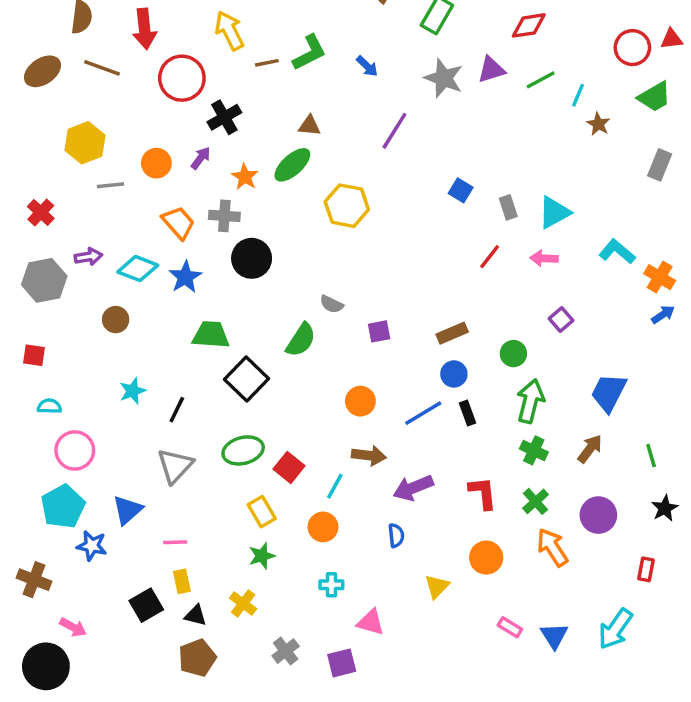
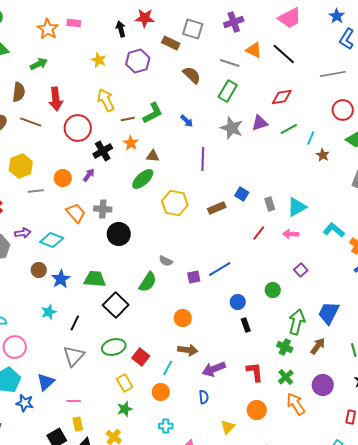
purple line: (394, 131) -> (203, 159), turned -30
orange star: (245, 177) -> (131, 143), moved
blue star: (185, 277) -> (61, 279), moved
brown rectangle: (452, 333) -> (217, 208), moved
green arrow: (530, 401) -> (297, 322), moved
blue line: (423, 413) -> (220, 269), moved

